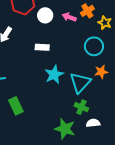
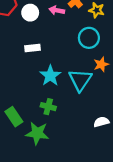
green cross: (81, 107) -> (48, 107), moved
green star: (65, 129) -> (37, 133), moved

